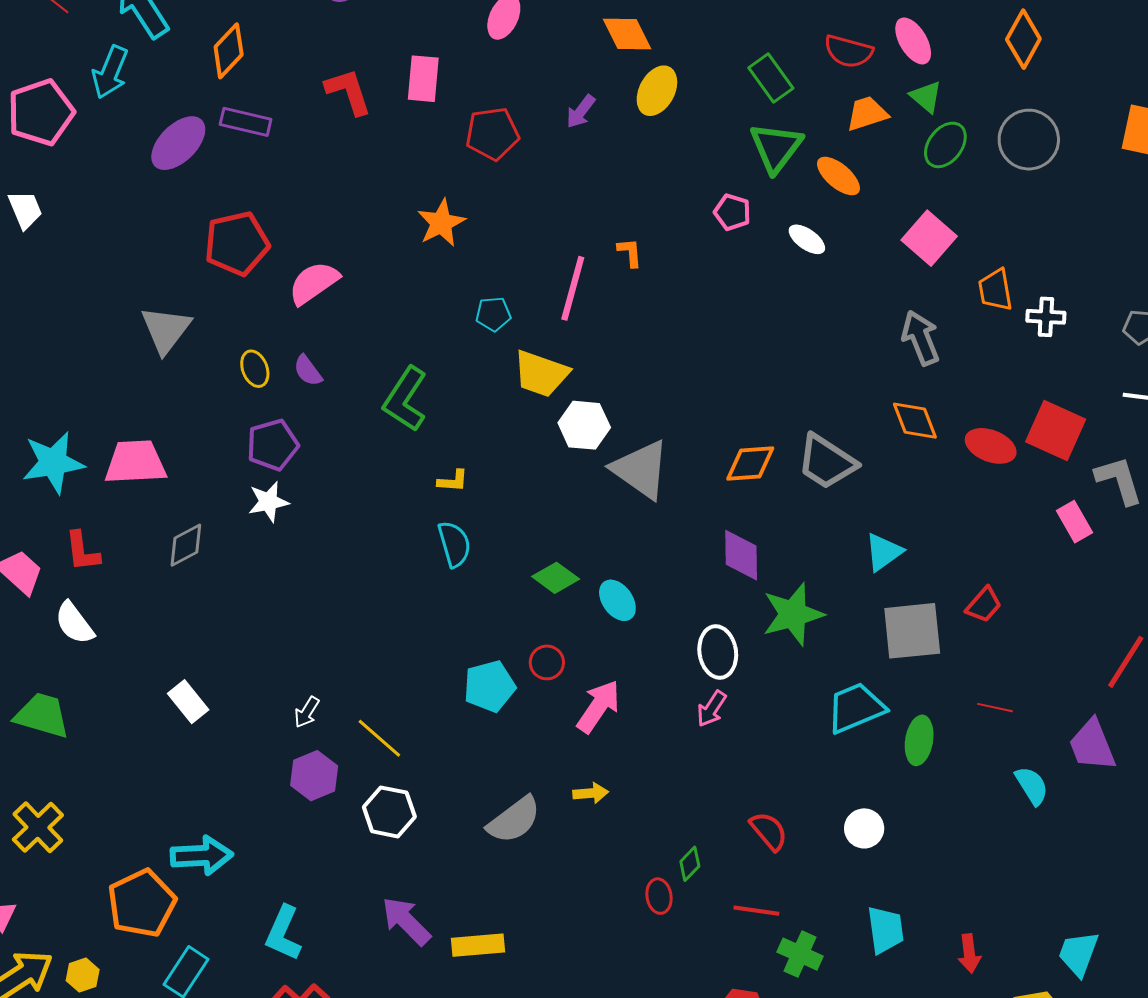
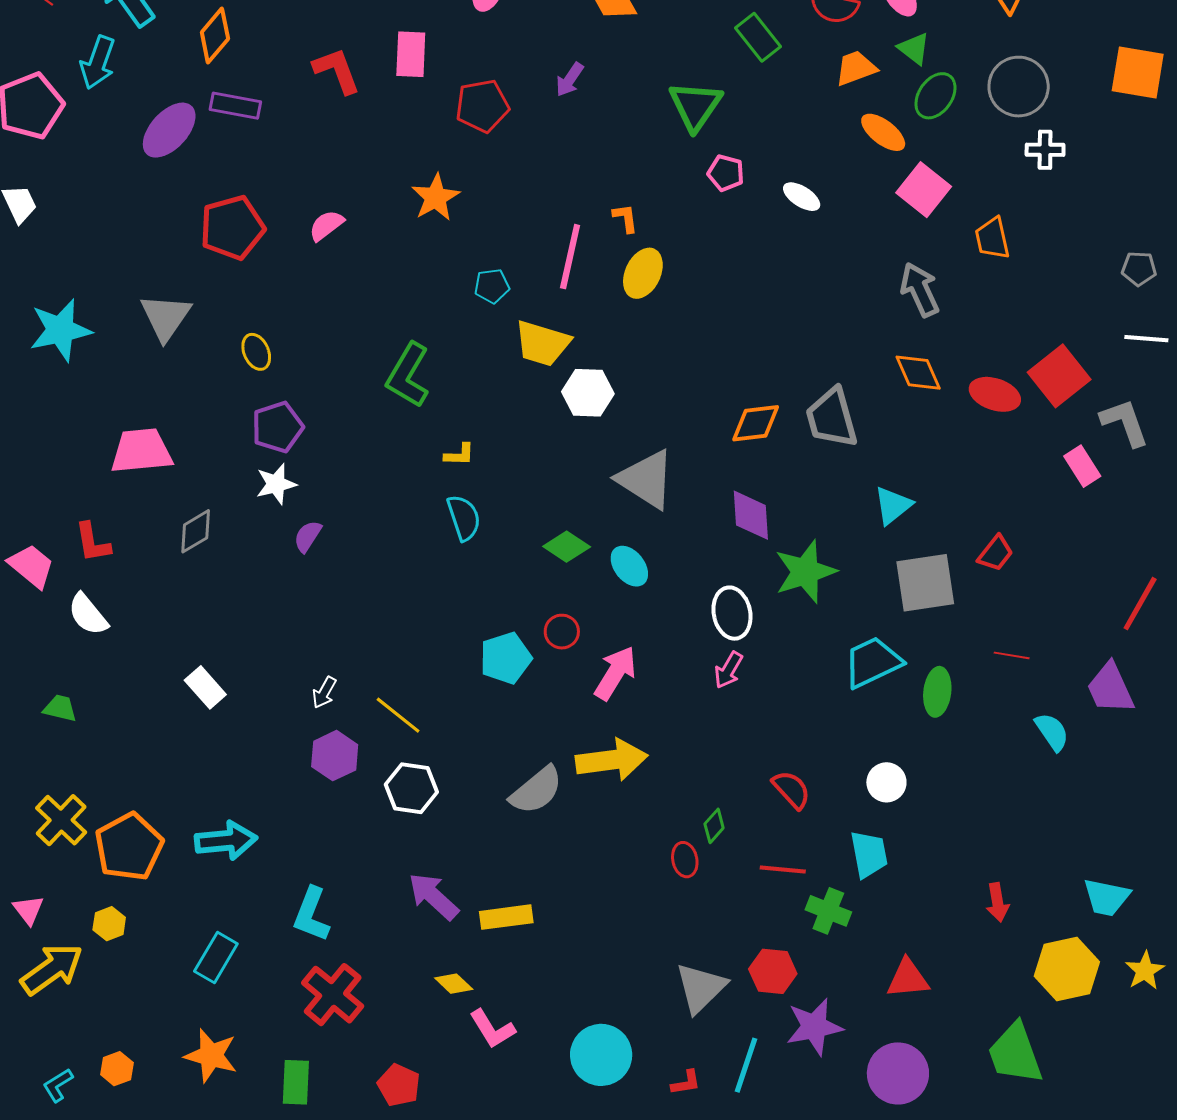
yellow ellipse: (657, 91) -> (643, 273), moved
green triangle: (776, 147) -> (695, 106), moved
orange ellipse: (838, 176) -> (883, 132), moved
pink semicircle: (314, 283) -> (326, 225), moved, size x0.7
white cross: (1046, 317) -> (1045, 150), moved
purple semicircle: (308, 371) -> (308, 536), moved, turned 72
red square: (1056, 431) -> (1059, 376), turned 30
gray trapezoid: (827, 462) -> (832, 418), turned 44
cyan star: (53, 463) -> (60, 330), moved
gray triangle: (641, 469) -> (646, 479), moved
green trapezoid: (42, 715) -> (60, 708), size x0.6
yellow arrow: (591, 793) -> (612, 760), size x2.0
orange pentagon: (142, 903) -> (129, 847), moved
cyan trapezoid: (885, 930) -> (869, 854), moved
cyan trapezoid: (1078, 954) -> (1106, 897), turned -96
yellow hexagon: (83, 975) -> (109, 924), moved

